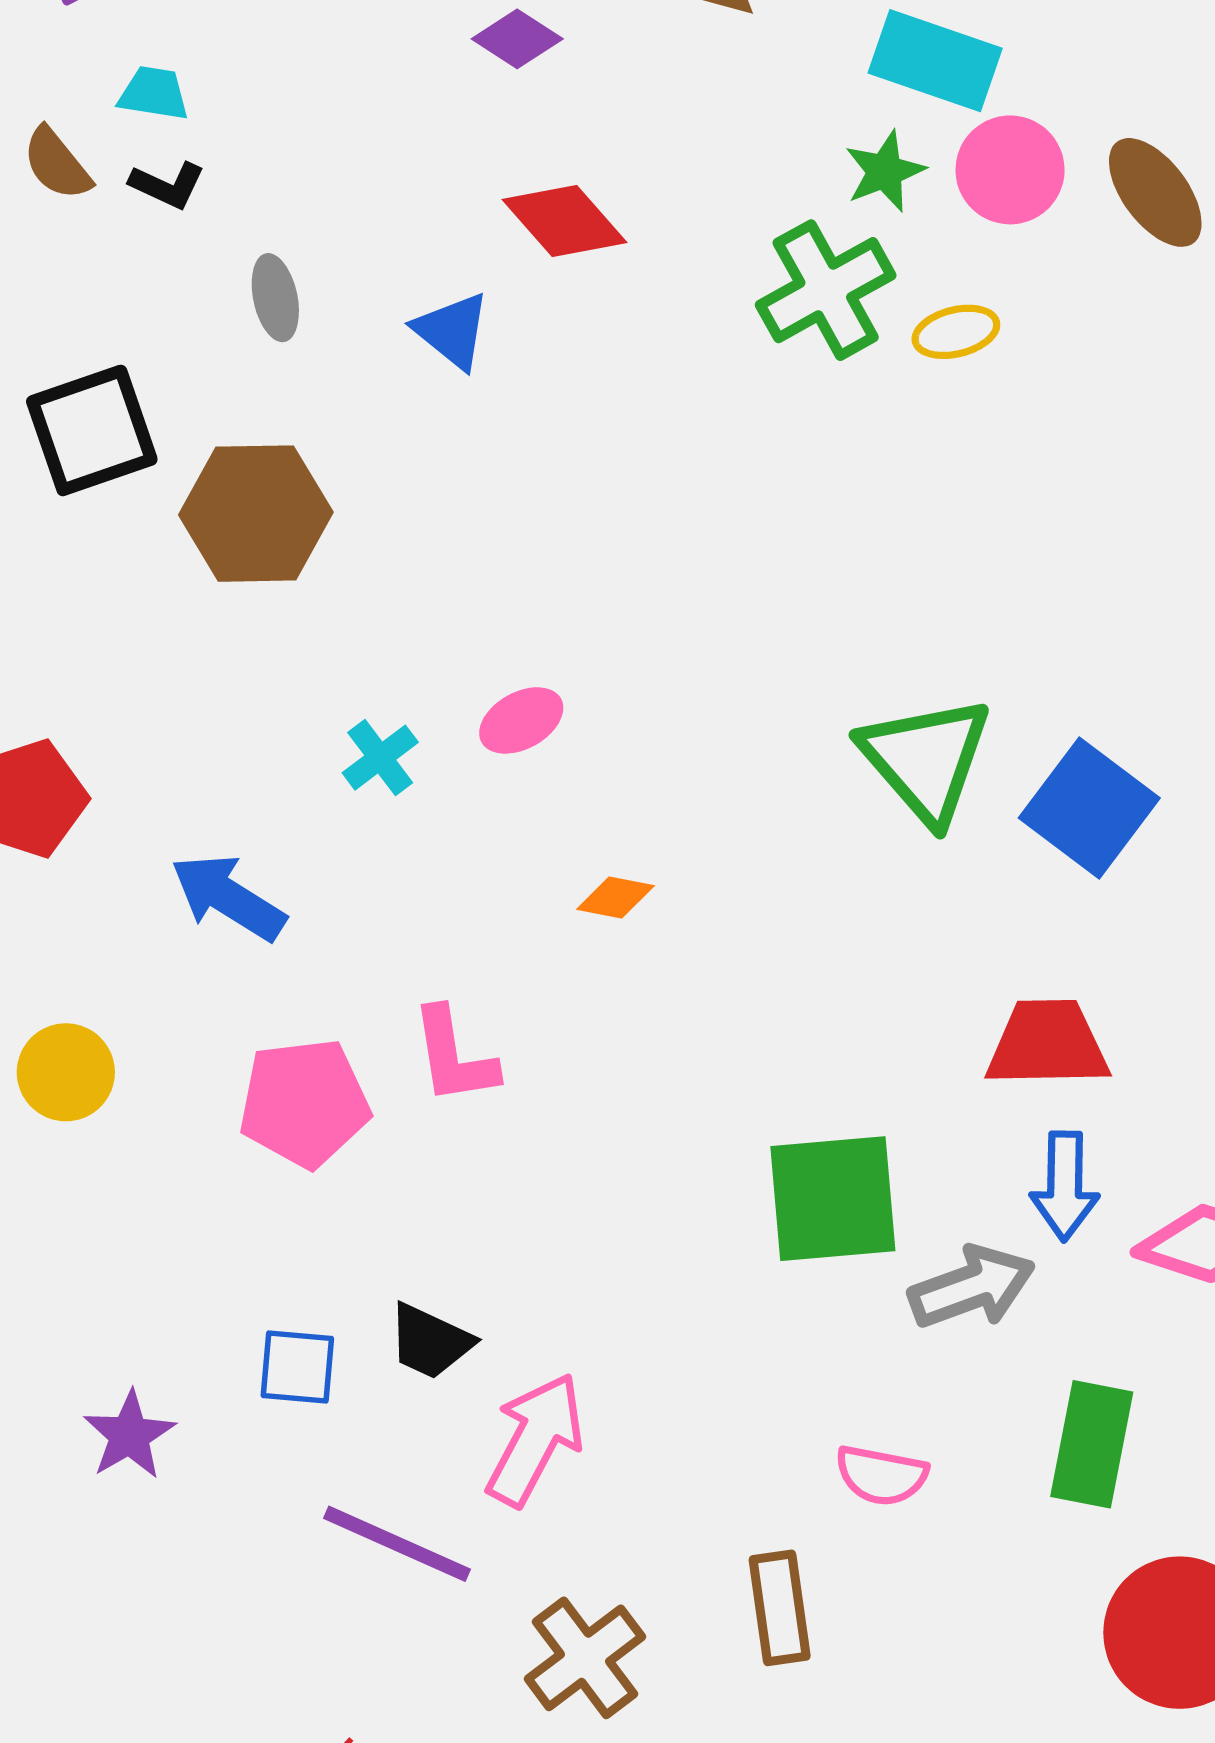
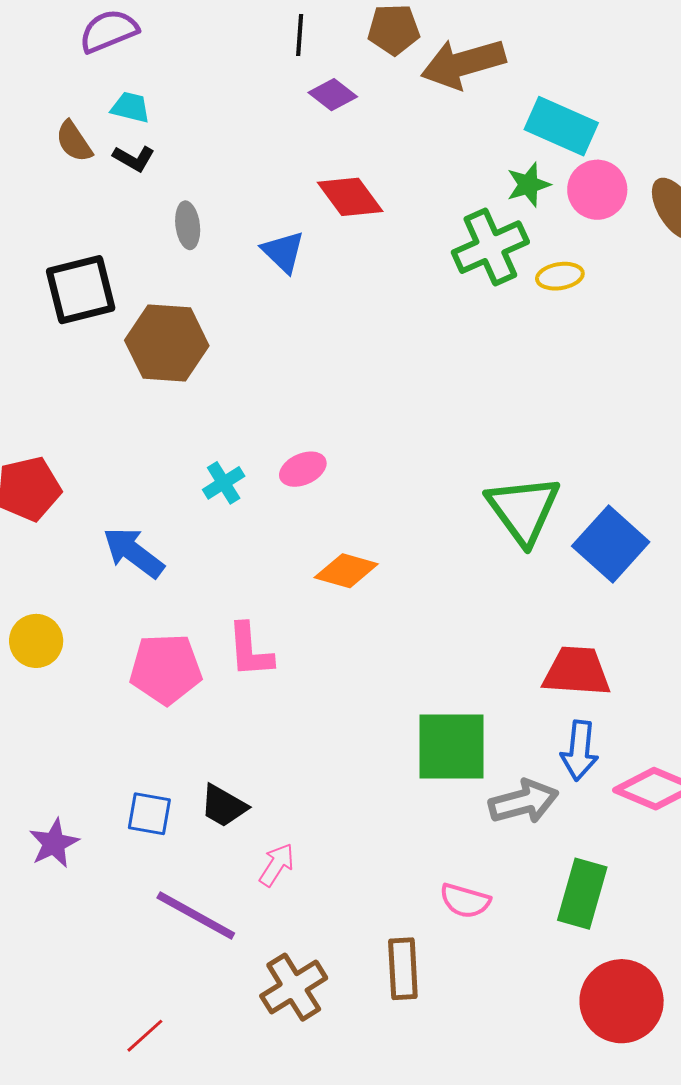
orange diamond: (615, 898) -> (346, 571), size x1.5
pink arrow: (535, 1440) -> (277, 865), size x0.6

